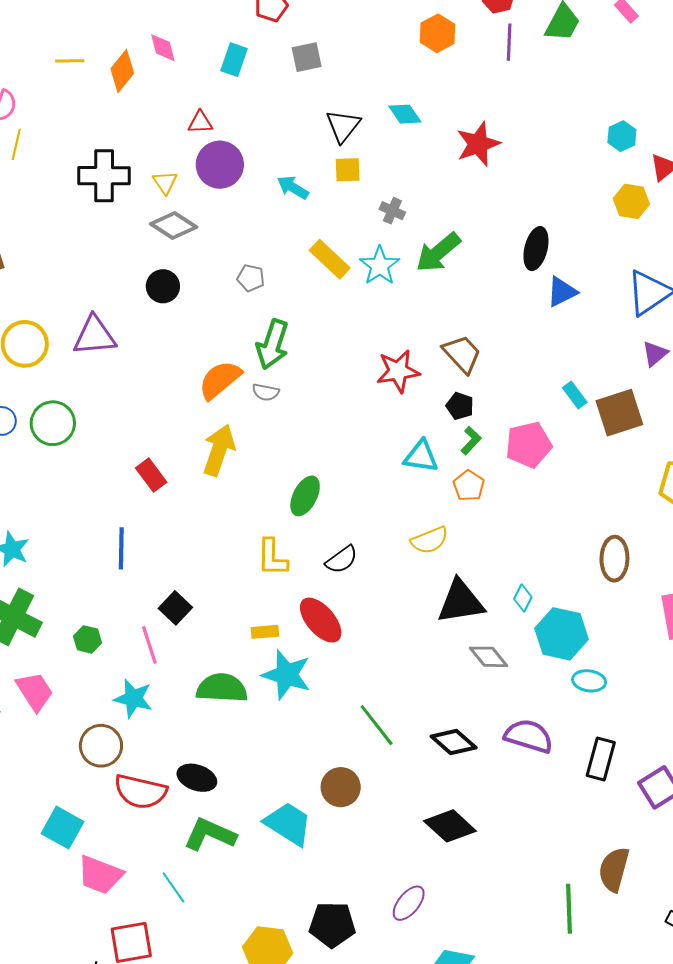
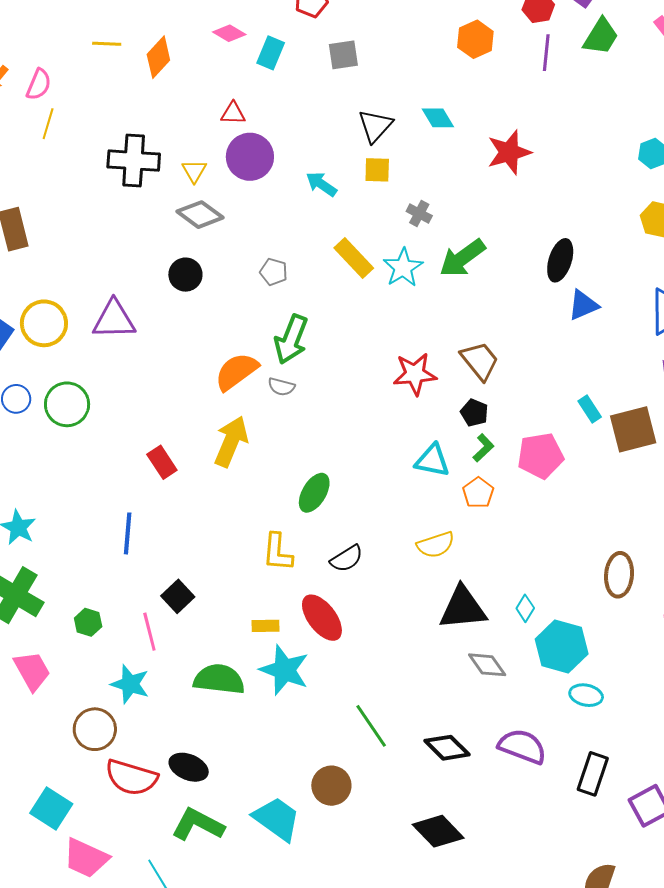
pink diamond: (163, 48) -> (229, 33), moved, turned -48

